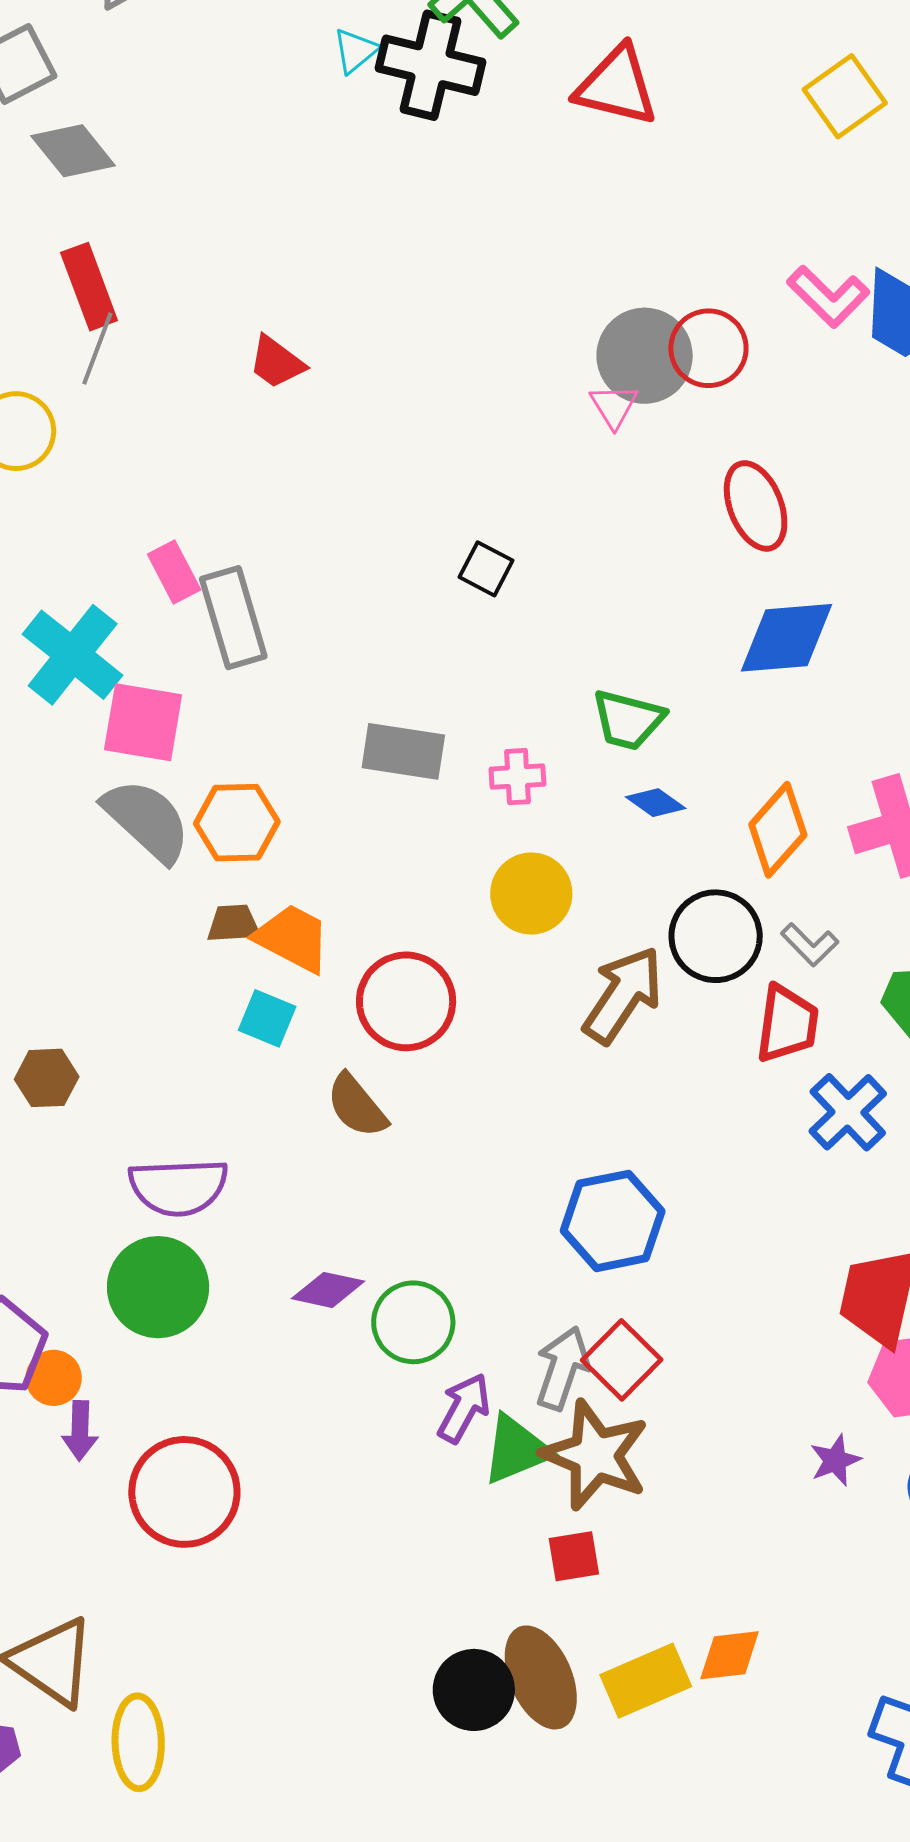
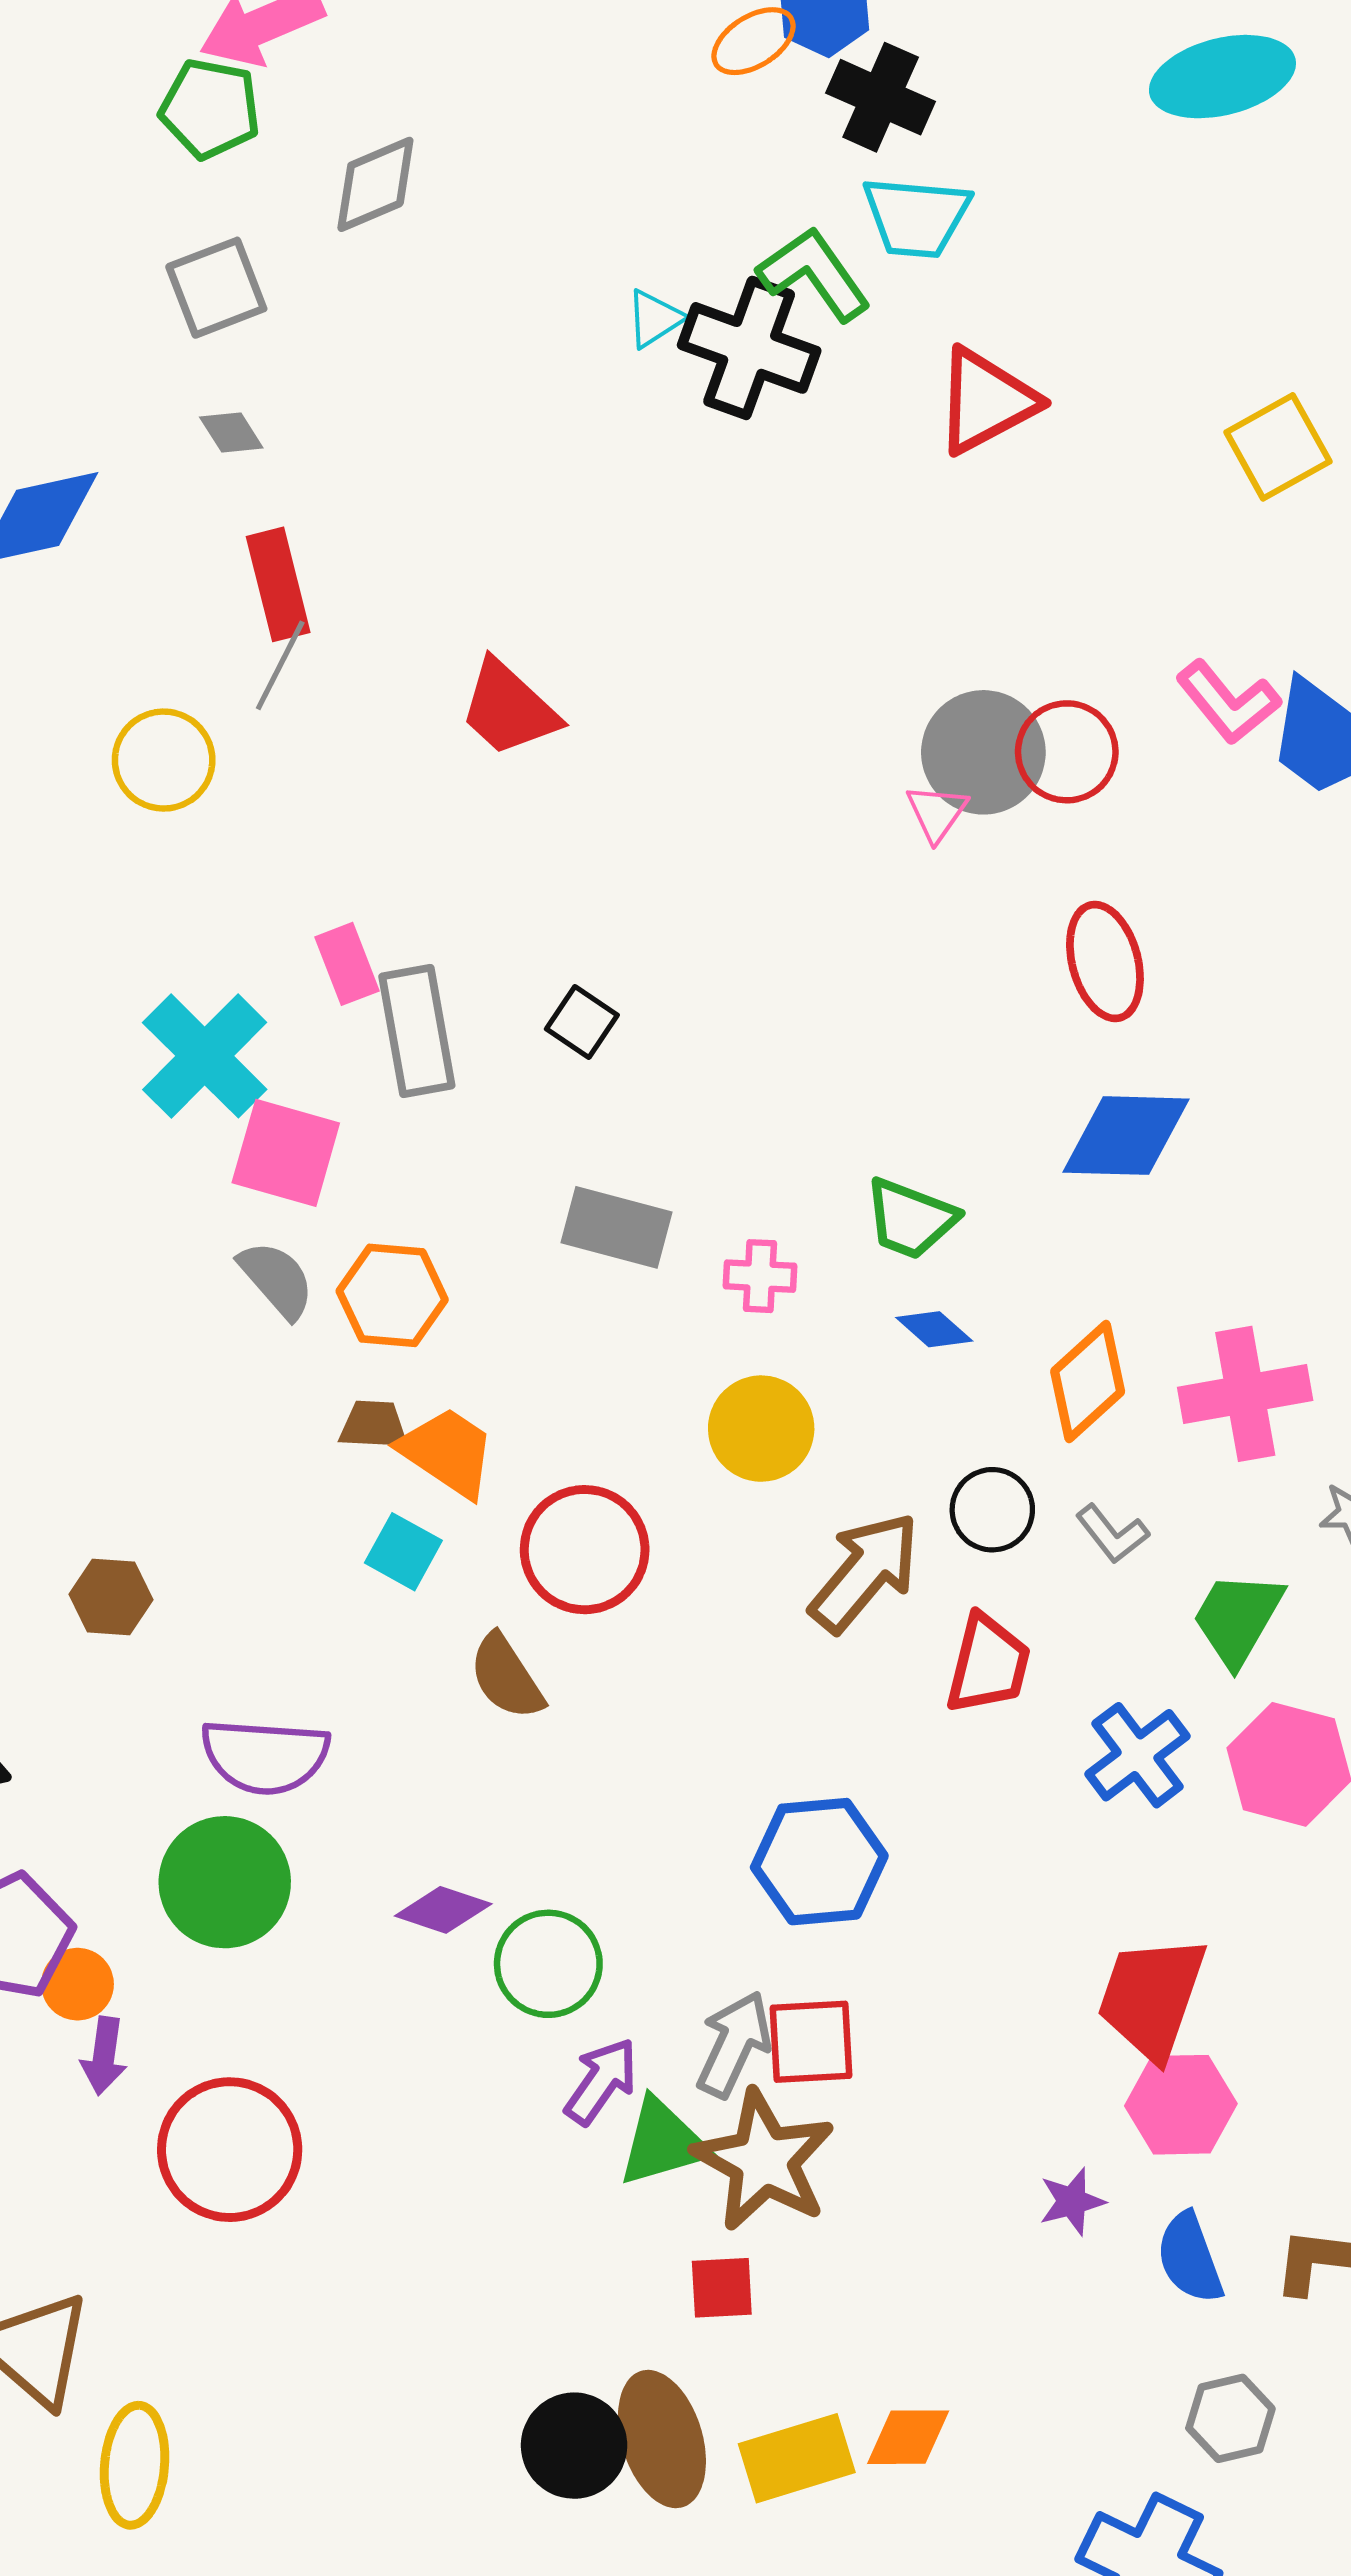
red triangle: (617, 86) -> (986, 401), turned -48
gray diamond: (73, 151) -> (231, 432), moved, size x0.6
red trapezoid: (277, 362) -> (509, 708), size x1.4
black square: (486, 569) -> (582, 1022), moved
gray semicircle: (147, 820) -> (277, 1280), size x0.7
black circle: (716, 936) -> (992, 1510), size x0.7
red trapezoid: (787, 1024) -> (988, 1664), moved
red square: (622, 1360) -> (811, 2042), turned 36

